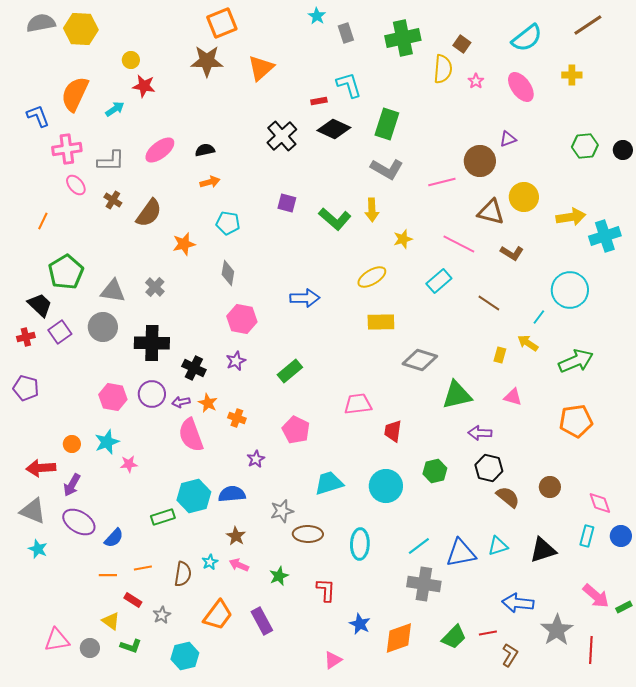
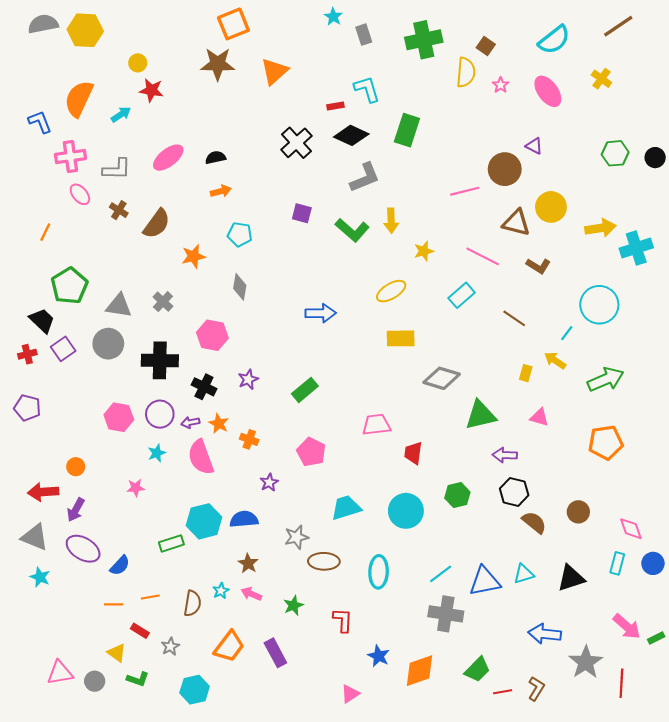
yellow cross: (572, 75) -> (601, 79), turned 36
purple triangle: (508, 139) -> (534, 146), turned 48
gray L-shape: (387, 169) -> (365, 178), moved, turned -52
pink hexagon: (242, 319) -> (212, 335), moved
cyan star: (107, 442) -> (157, 453), moved, size x0.7
red line: (488, 633) -> (503, 692), moved

